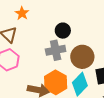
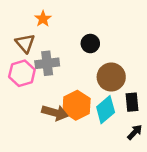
gray cross: (56, 50) -> (47, 63), moved

